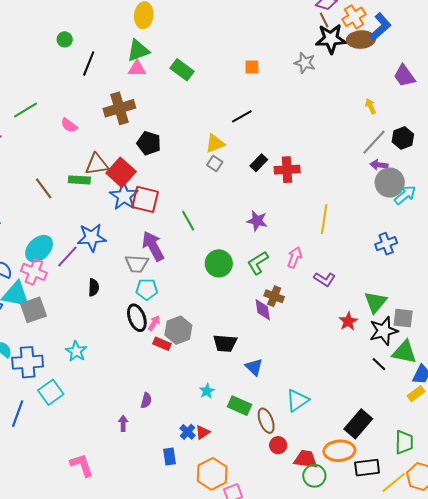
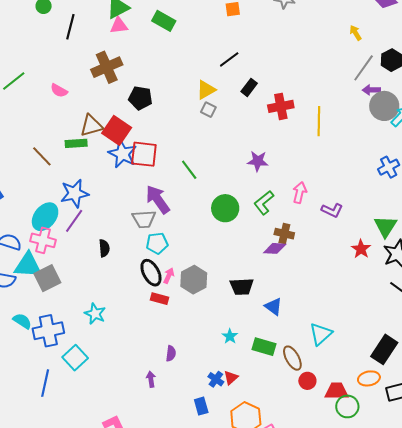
black rectangle: (259, 163) -> (249, 87), moved
yellow line: (324, 219) -> (319, 121), moved
blue star: (92, 238) -> (75, 193), moved
purple diamond: (263, 310) -> (275, 248), turned -70
red rectangle: (162, 344) -> (159, 299), moved
orange ellipse: (339, 451) -> (369, 378), size x0.7

